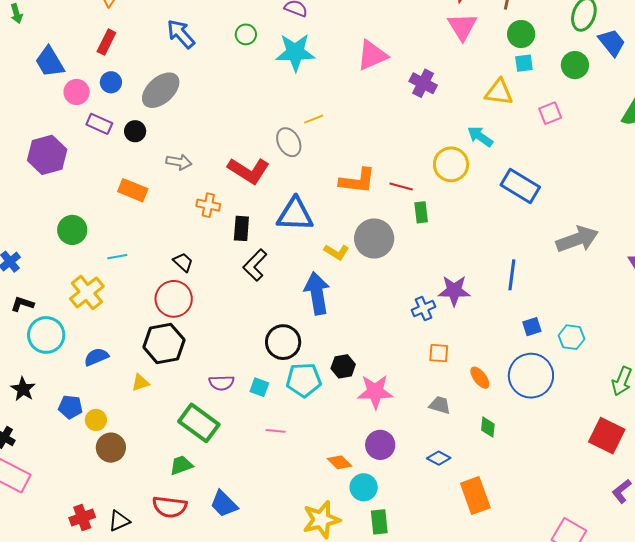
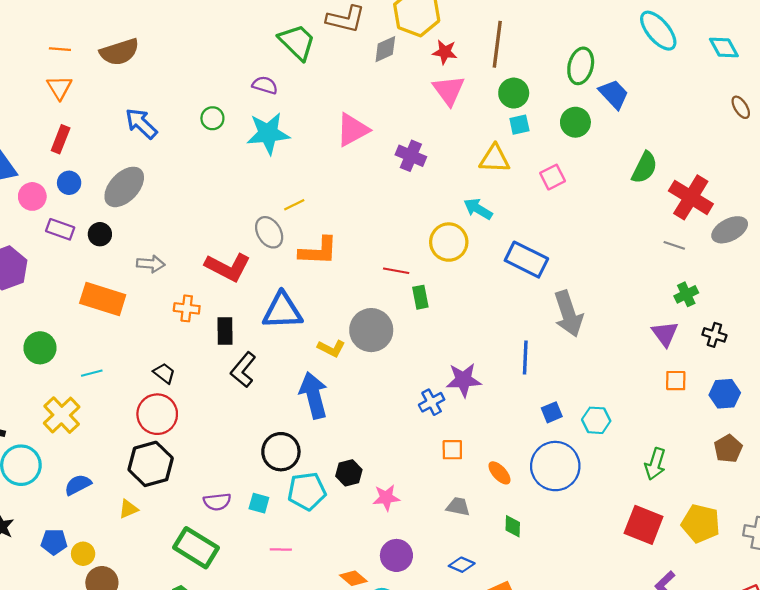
orange L-shape: (357, 181) -> (318, 251), moved
orange rectangle: (133, 190) -> (103, 299), size x1.4
gray arrow: (577, 239) -> (568, 314), moved, turned 96
pink star: (375, 392) -> (386, 498), size x0.7

